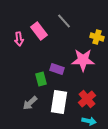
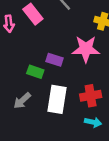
green rectangle: (41, 79) -> (35, 72), turned -56
red cross: (87, 99) -> (91, 96), turned 30

